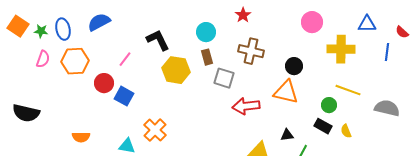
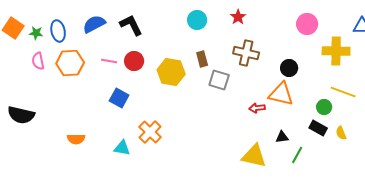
cyan circle: (206, 32) -> (197, 20), moved
black L-shape: (158, 40) -> (131, 25), moved
pink semicircle: (43, 59) -> (38, 61), turned 150
pink line: (125, 59) -> (109, 61), moved, turned 63
red circle: (104, 83) -> (134, 61), moved
red arrow: (246, 106) -> (257, 108), moved, size x0.6

